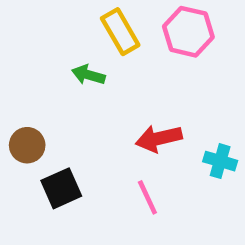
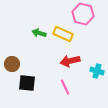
yellow rectangle: (120, 32) -> (63, 34), moved, turned -36
black square: (61, 188) -> (27, 83), turned 30

